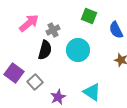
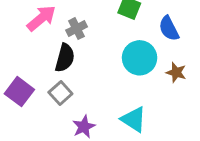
cyan circle: (78, 50) -> (140, 58), moved
gray square: (35, 82) -> (60, 93), moved

